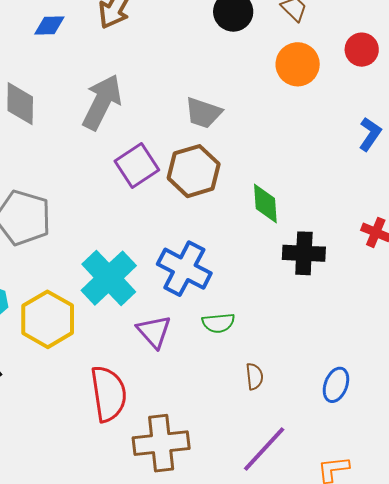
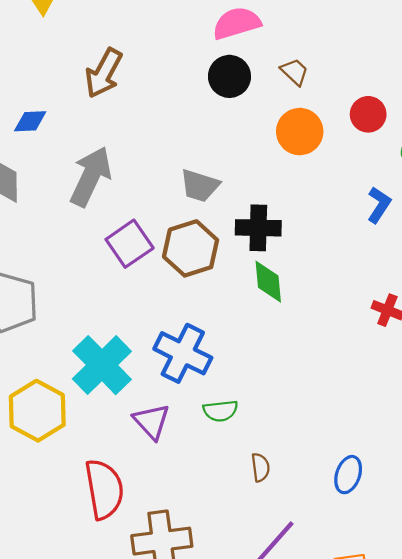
blue diamond: (49, 26) -> (30, 121), moved
black cross: (304, 253) -> (258, 228), moved

